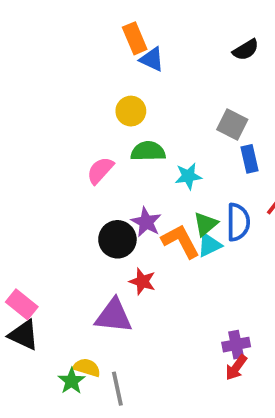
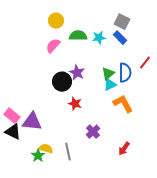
yellow circle: (131, 111) -> (56, 21), moved
blue rectangle: (250, 159) -> (120, 38), moved, turned -32
cyan star: (188, 176) -> (99, 38), moved
orange L-shape: (181, 241) -> (123, 104), moved
purple triangle: (114, 316) -> (32, 122), moved
purple cross: (236, 345) -> (93, 132), moved, turned -32
gray line: (117, 389) -> (68, 152), moved

